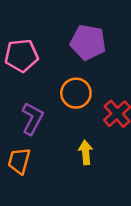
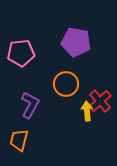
yellow arrow: (86, 152) -> (87, 111), moved

